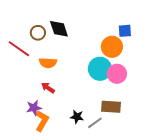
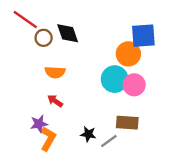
blue square: (125, 31) -> (143, 36), size x1.6
red line: (19, 49) -> (25, 19), moved

